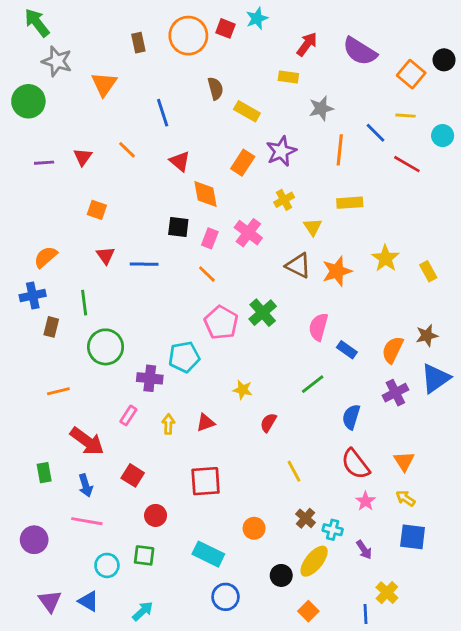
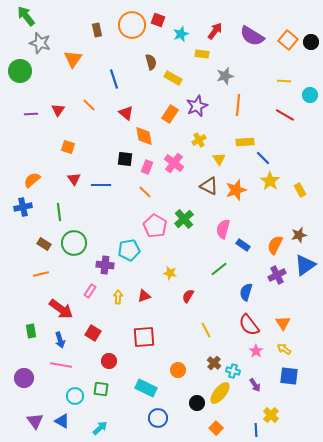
cyan star: (257, 18) -> (181, 34), moved
orange square: (411, 74) -> (288, 40), moved
blue line: (375, 133) -> (263, 158), moved
brown rectangle: (51, 327) -> (44, 244), moved, turned -72

